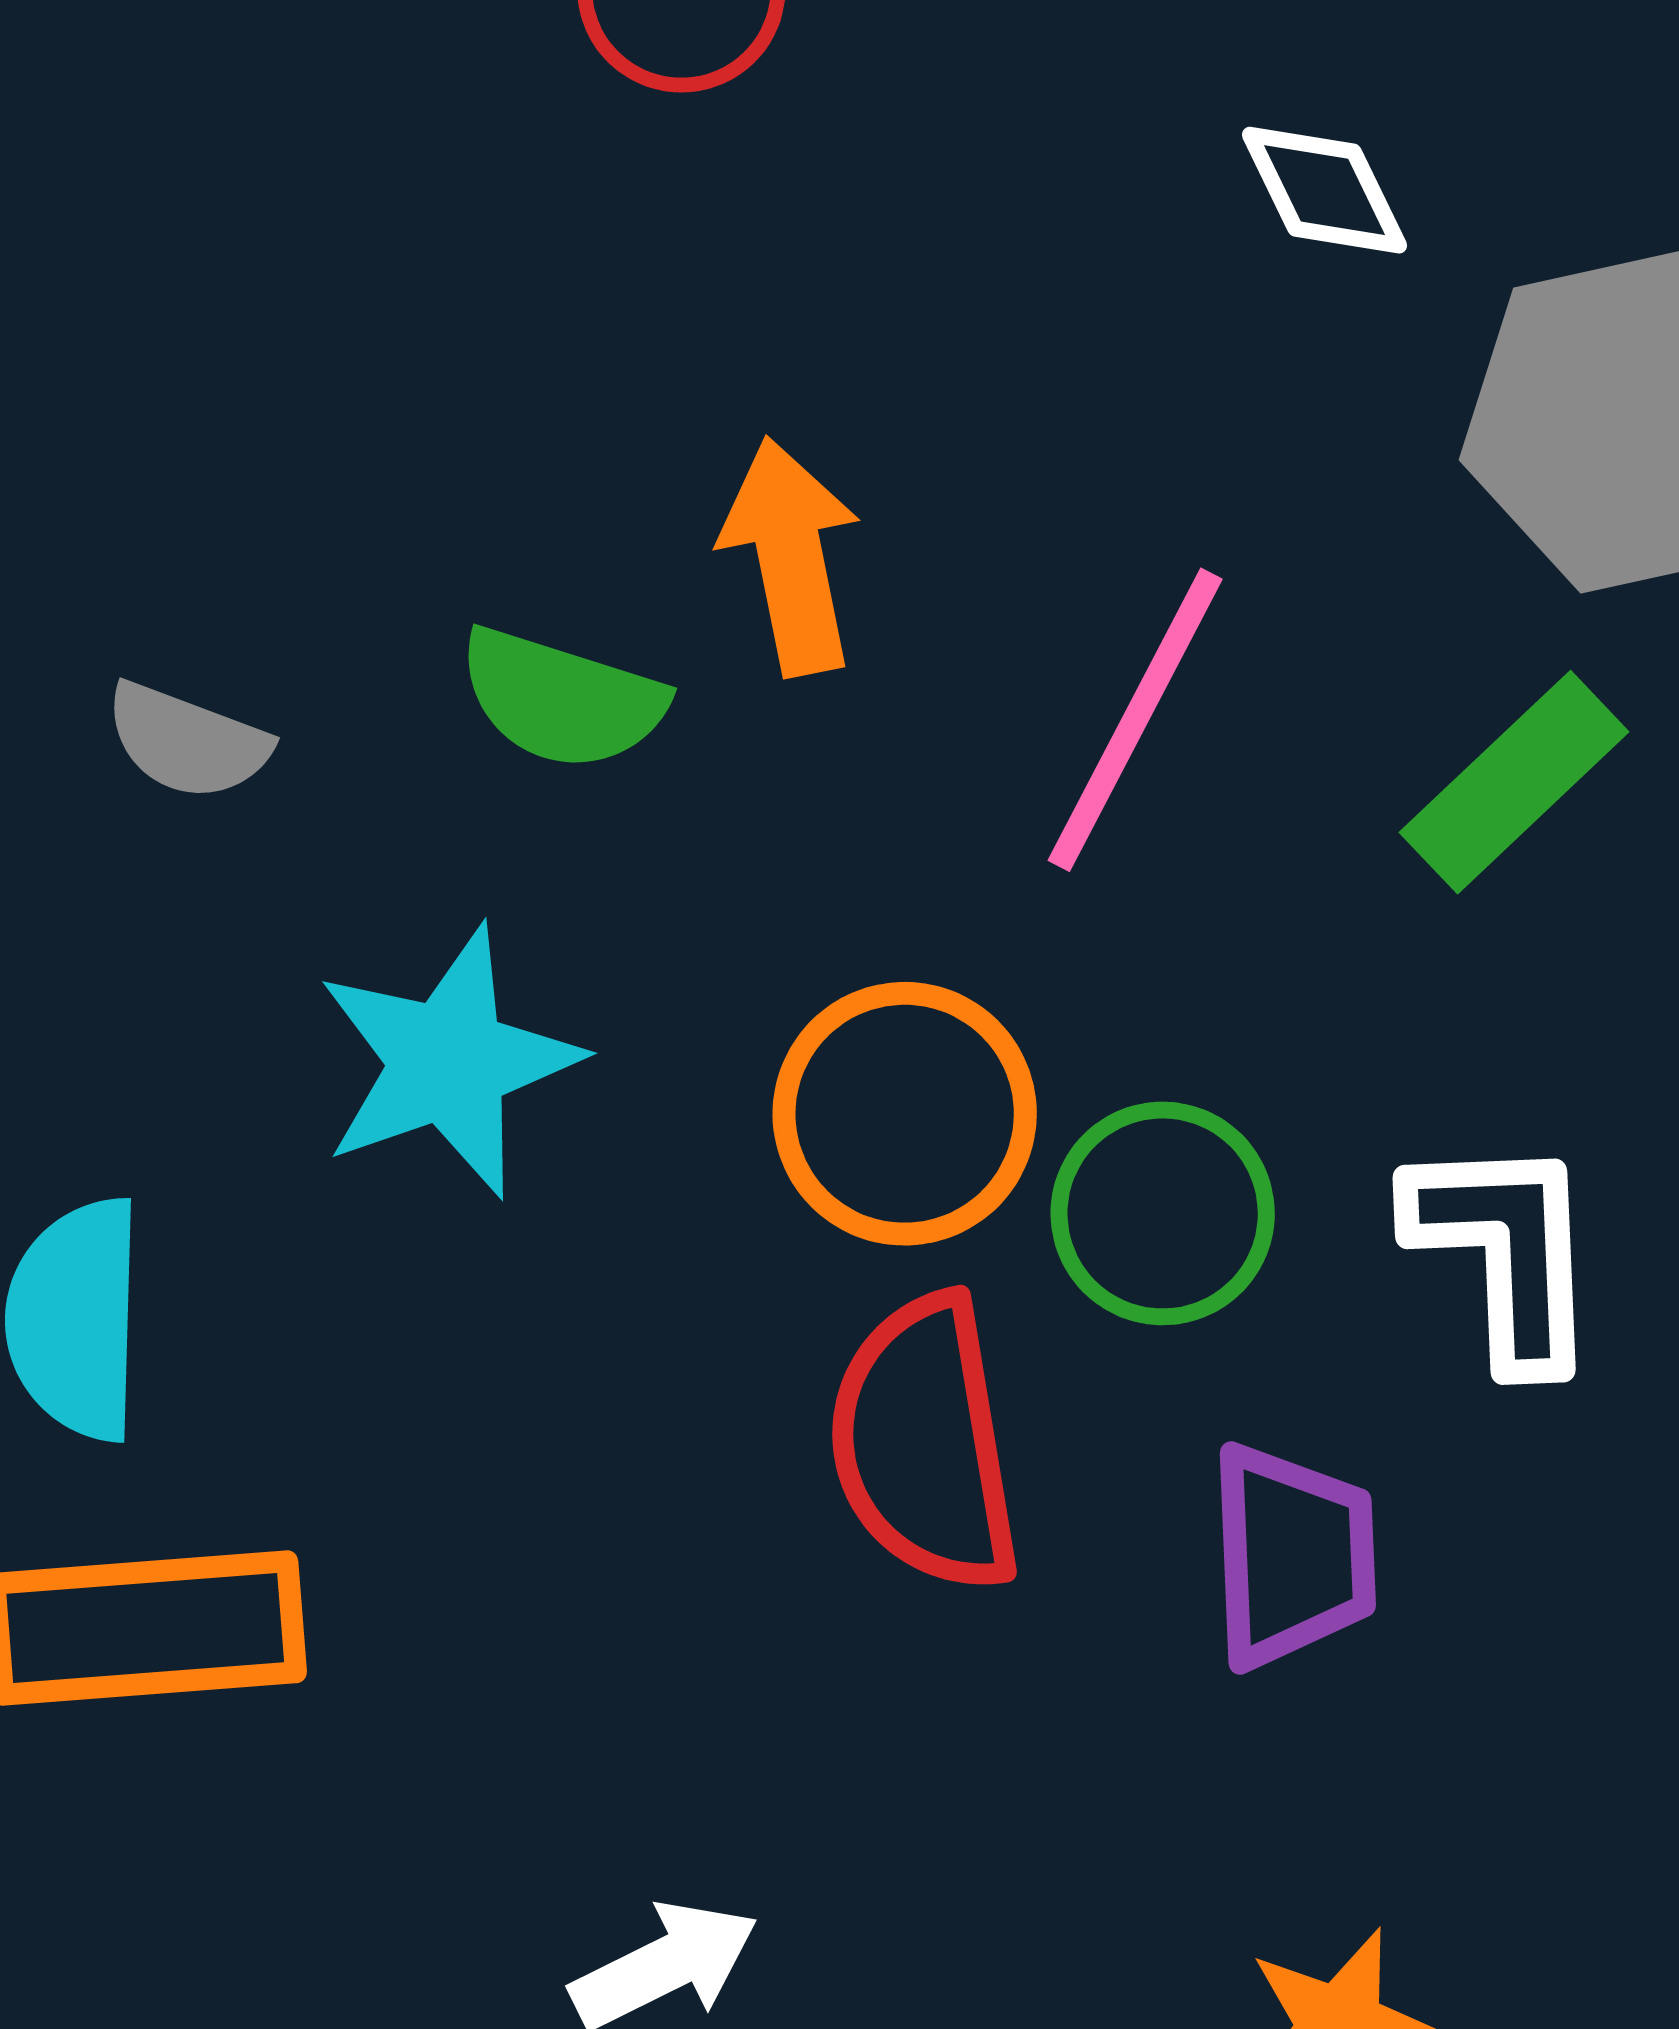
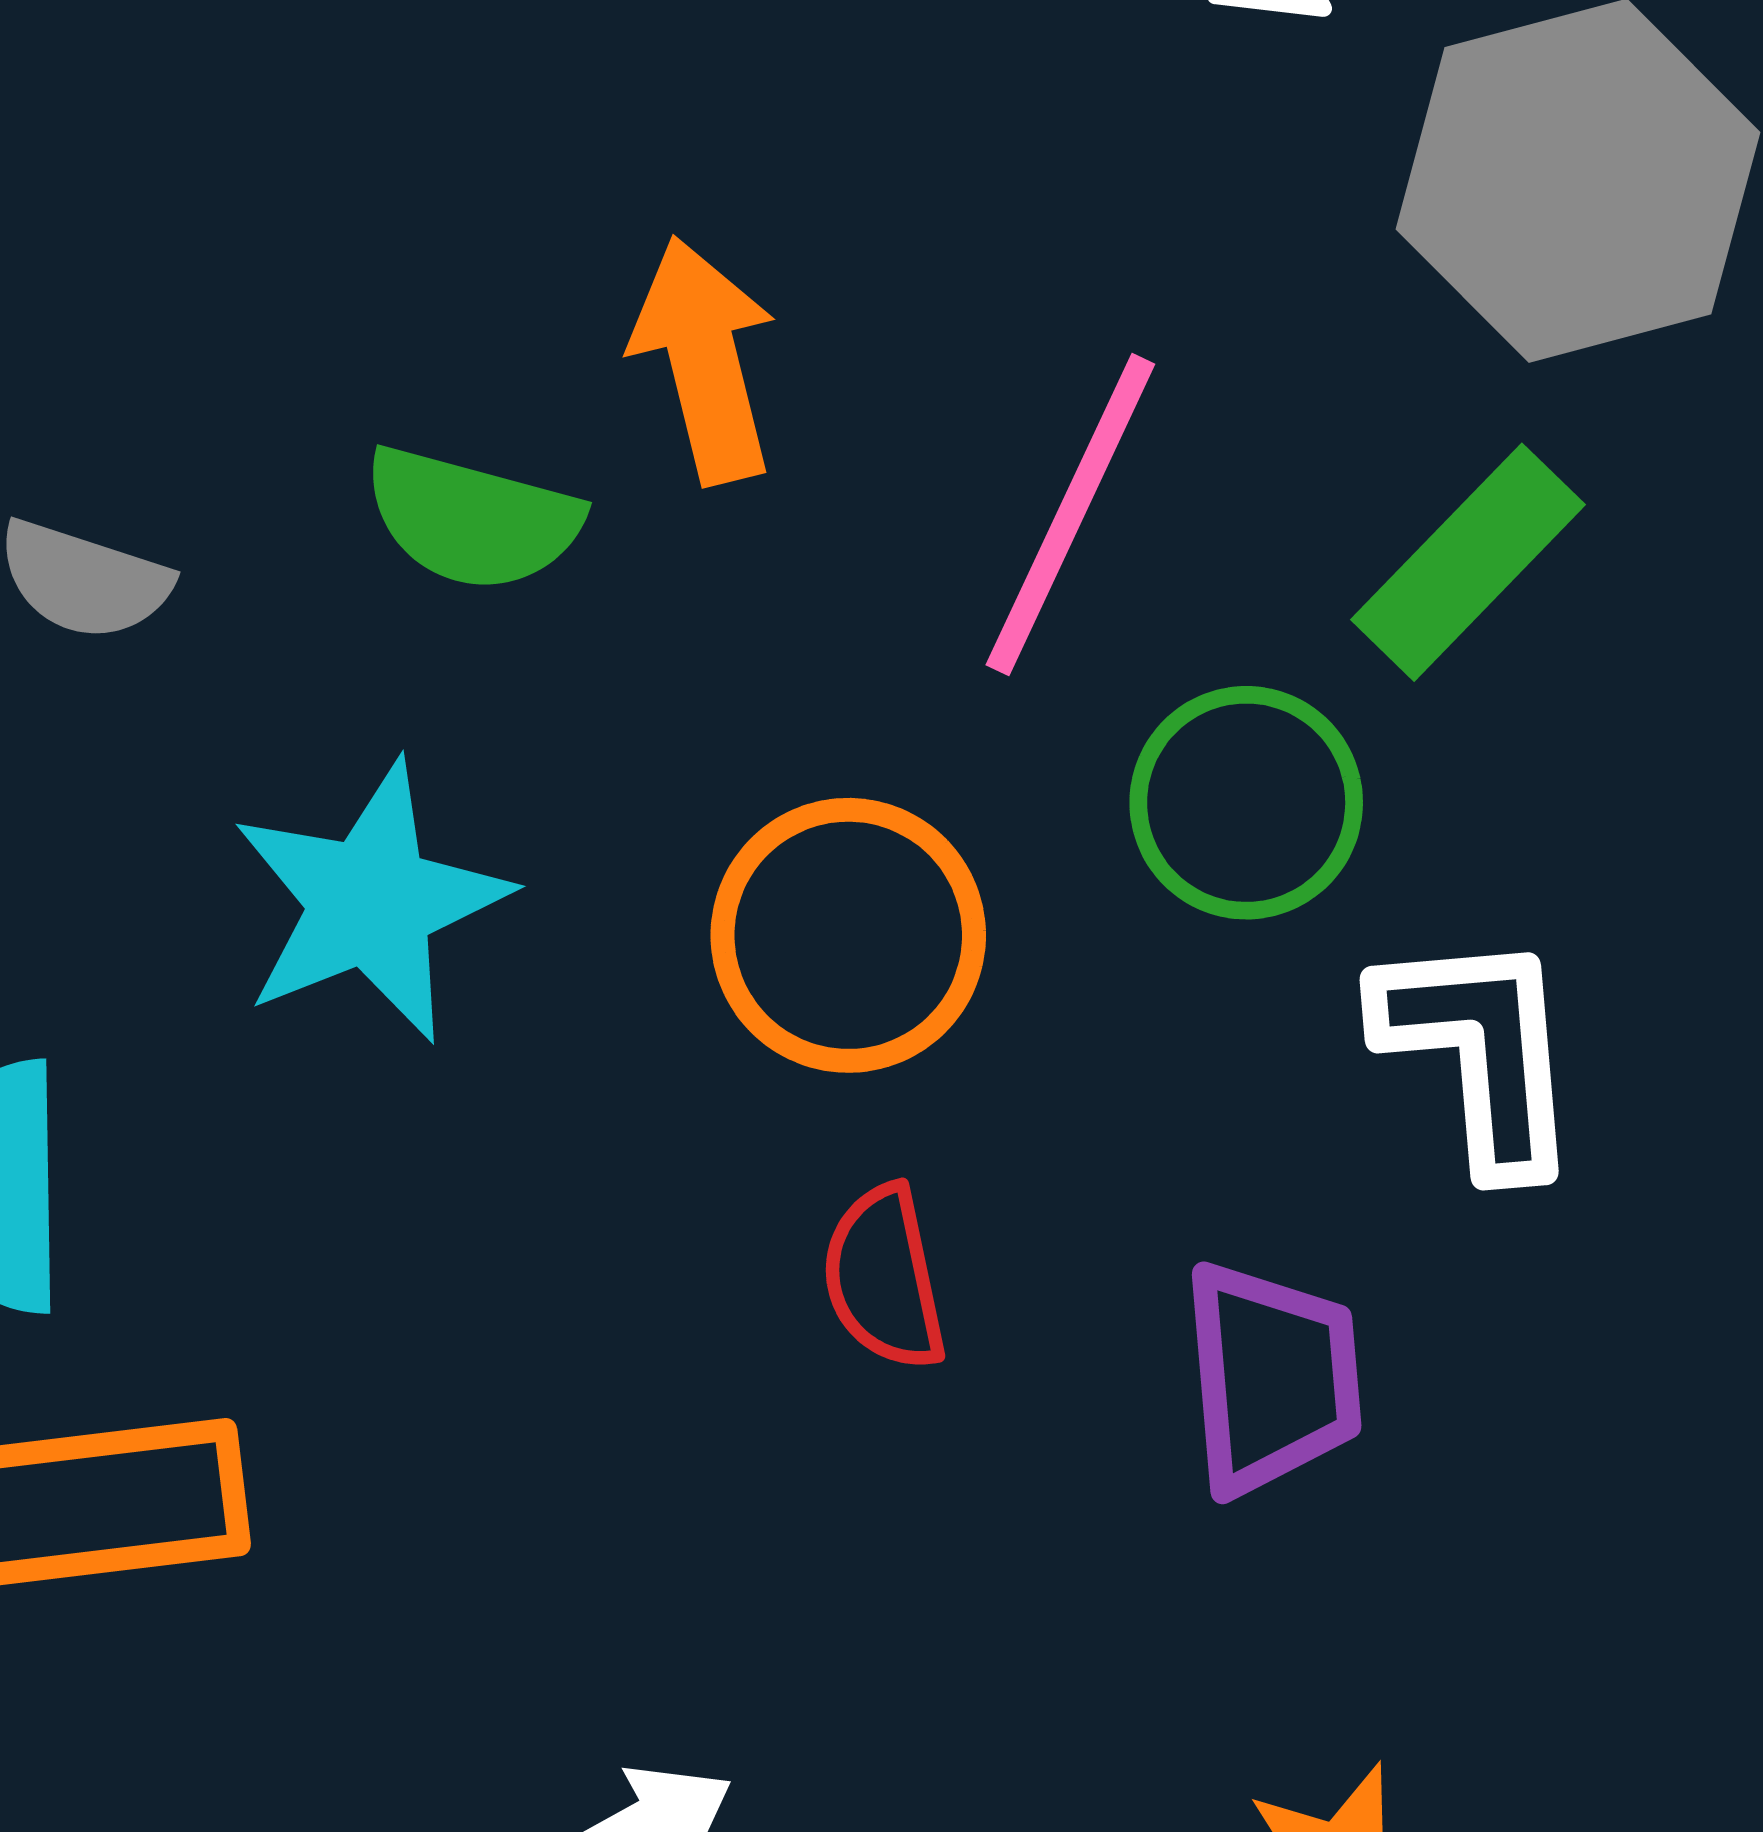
green circle: (1163, 1213) -> (1246, 803), moved
red semicircle: (925, 1443) -> (884, 1278), size x0.6

